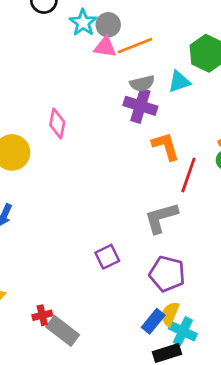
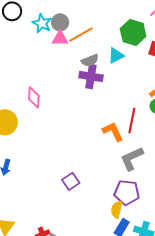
orange L-shape: (166, 146) -> (113, 131), moved
gray L-shape: (161, 218) -> (132, 159), moved
purple square: (107, 257) -> (71, 181), moved
yellow semicircle: (170, 314) -> (117, 209), moved

